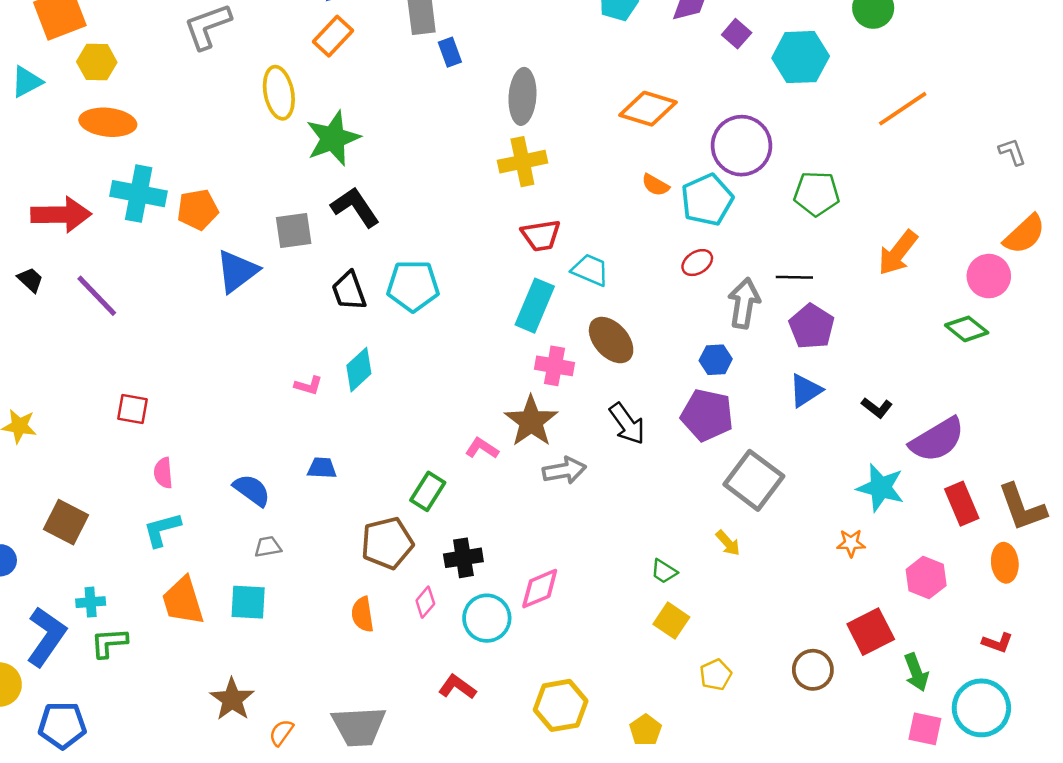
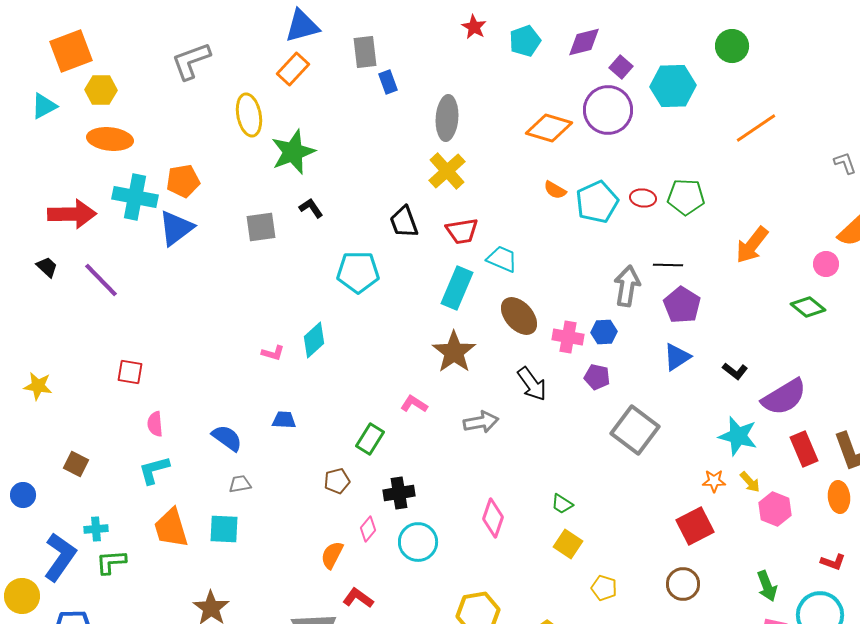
purple circle: (742, 146) -> (608, 110), moved
yellow cross: (522, 162) -> (447, 171), turned -30
black L-shape: (355, 207) -> (311, 208), size x0.6
orange pentagon: (198, 210) -> (183, 181), moved
red ellipse: (697, 263) -> (643, 198), moved, turned 40
blue triangle: (237, 271) -> (176, 228), moved
pink circle: (989, 276) -> (826, 264), size x0.7
black trapezoid: (349, 291) -> (404, 222), moved
pink cross: (554, 366) -> (568, 337), moved
purple pentagon: (707, 415) -> (597, 377), size x0.6
brown star: (531, 421) -> (454, 352), moved
brown square: (66, 522) -> (76, 464), size x0.7
brown pentagon: (387, 543) -> (337, 481), size x0.6
yellow arrow: (728, 543) -> (750, 482), moved
pink diamond: (540, 589) -> (493, 518), moved, turned -48
orange semicircle: (363, 614) -> (332, 555), moved, turned 36
red square: (871, 632) -> (695, 526), moved
yellow pentagon: (716, 675) -> (604, 588), turned -30
red L-shape: (457, 687) -> (358, 598), moved

